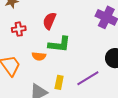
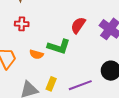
red semicircle: (49, 21) -> (78, 25), moved

